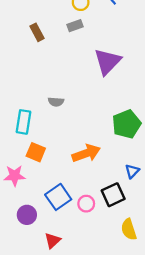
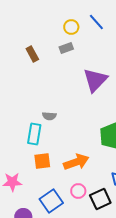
cyan rectangle: (24, 122) -> (34, 134), moved
orange square: (36, 152) -> (42, 161), moved, turned -30
pink circle: (86, 204) -> (78, 191), moved

